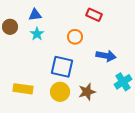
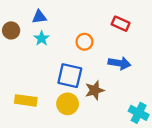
red rectangle: (94, 15) -> (121, 24), moved
cyan cross: (123, 82) -> (139, 113), moved, turned -30
brown star: (87, 92) -> (95, 90), moved

